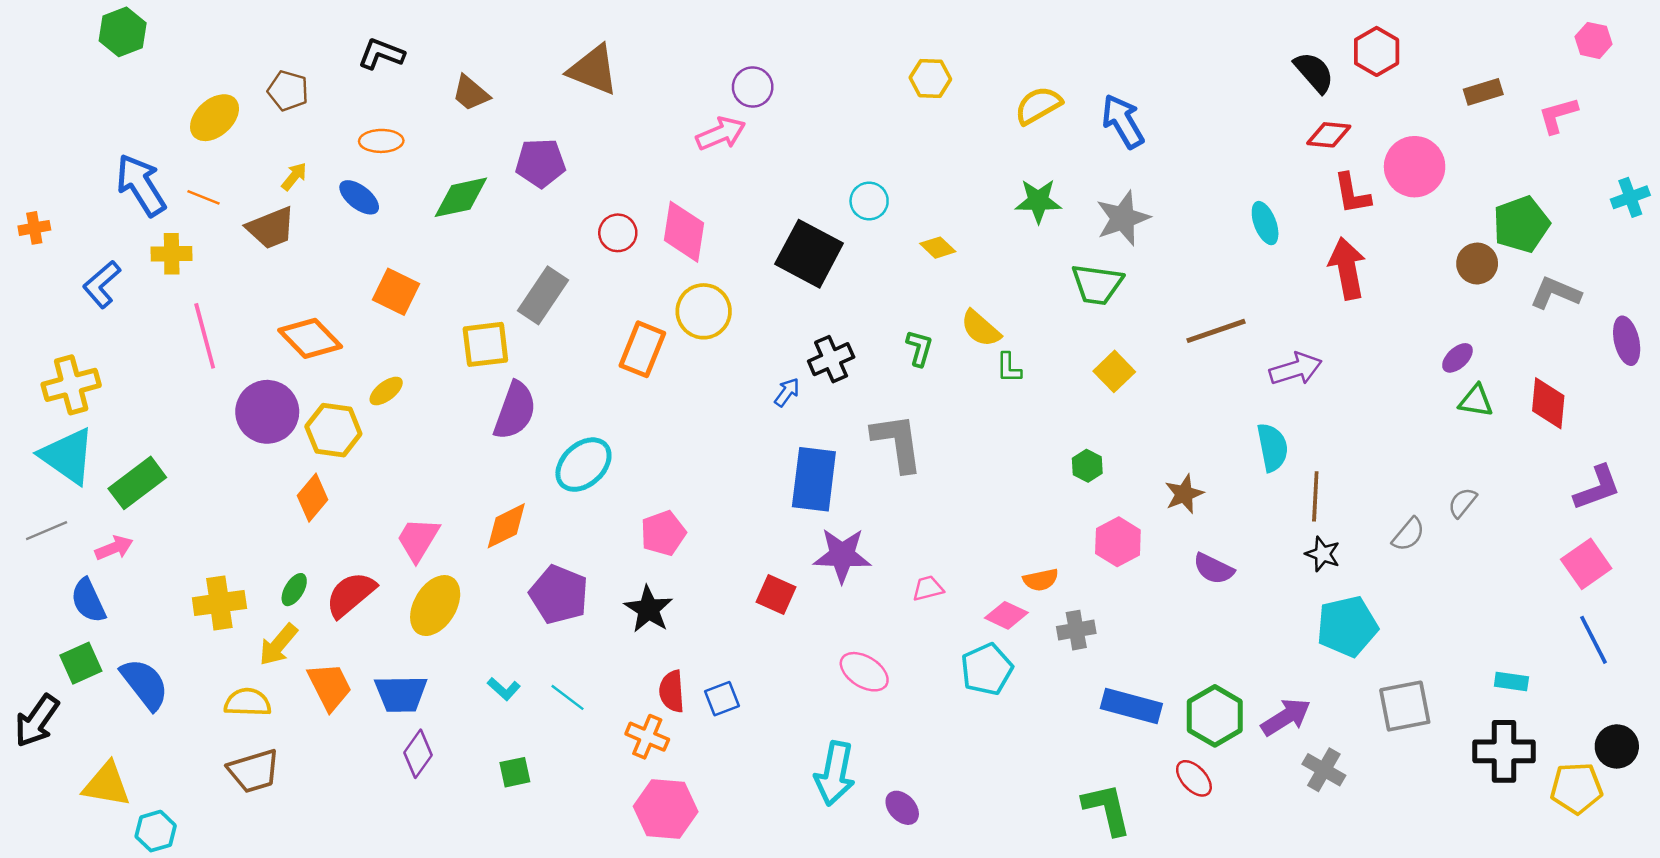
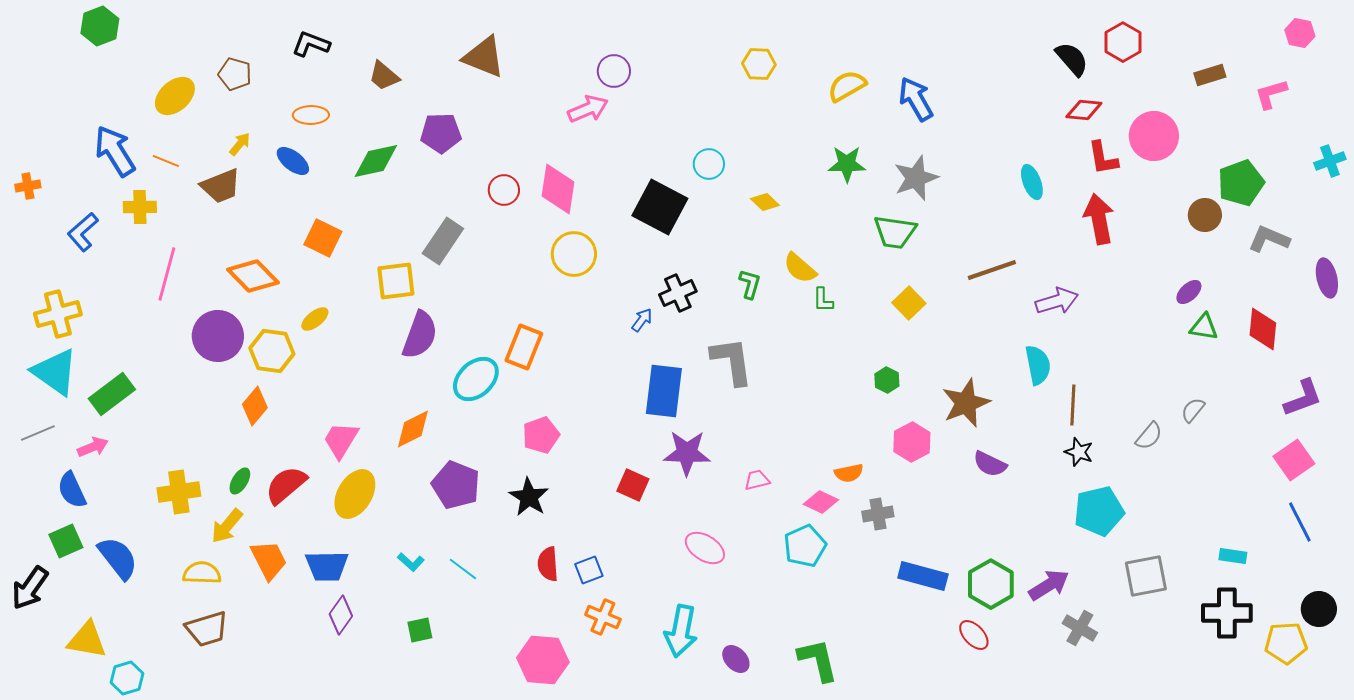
pink line: (205, 336) -> (167, 274), turned 30
orange rectangle: (642, 349) -> (524, 347), moved
brown star: (1184, 494) -> (966, 403), size x1.5
orange cross: (647, 737) -> (603, 617), moved
green L-shape: (1107, 809) -> (818, 660), moved

